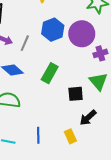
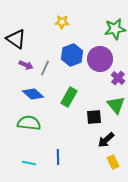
purple cross: (100, 53) -> (118, 78), turned -32
yellow rectangle: (70, 136) -> (113, 162), moved

